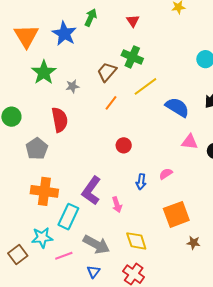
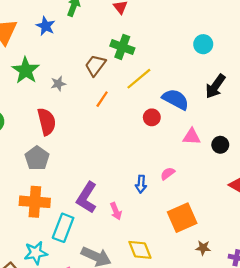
blue star: (64, 34) -> (46, 26), size x0.7
red circle: (124, 145) -> (152, 117), moved
gray pentagon: (37, 149) -> (37, 158), moved

